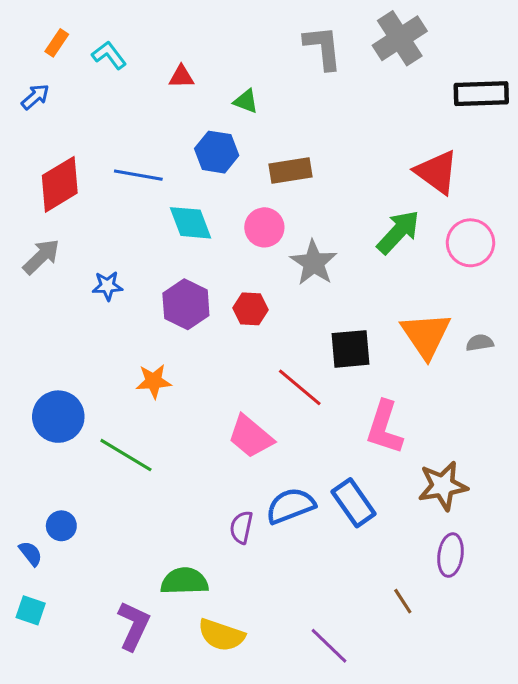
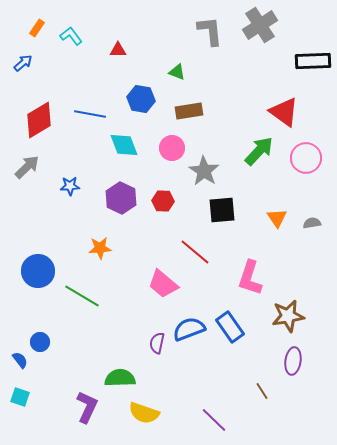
green triangle: (246, 101) -> (177, 72), moved
orange triangle: (426, 335) -> (277, 218), size x0.6
black square: (351, 349) -> (222, 210), moved

